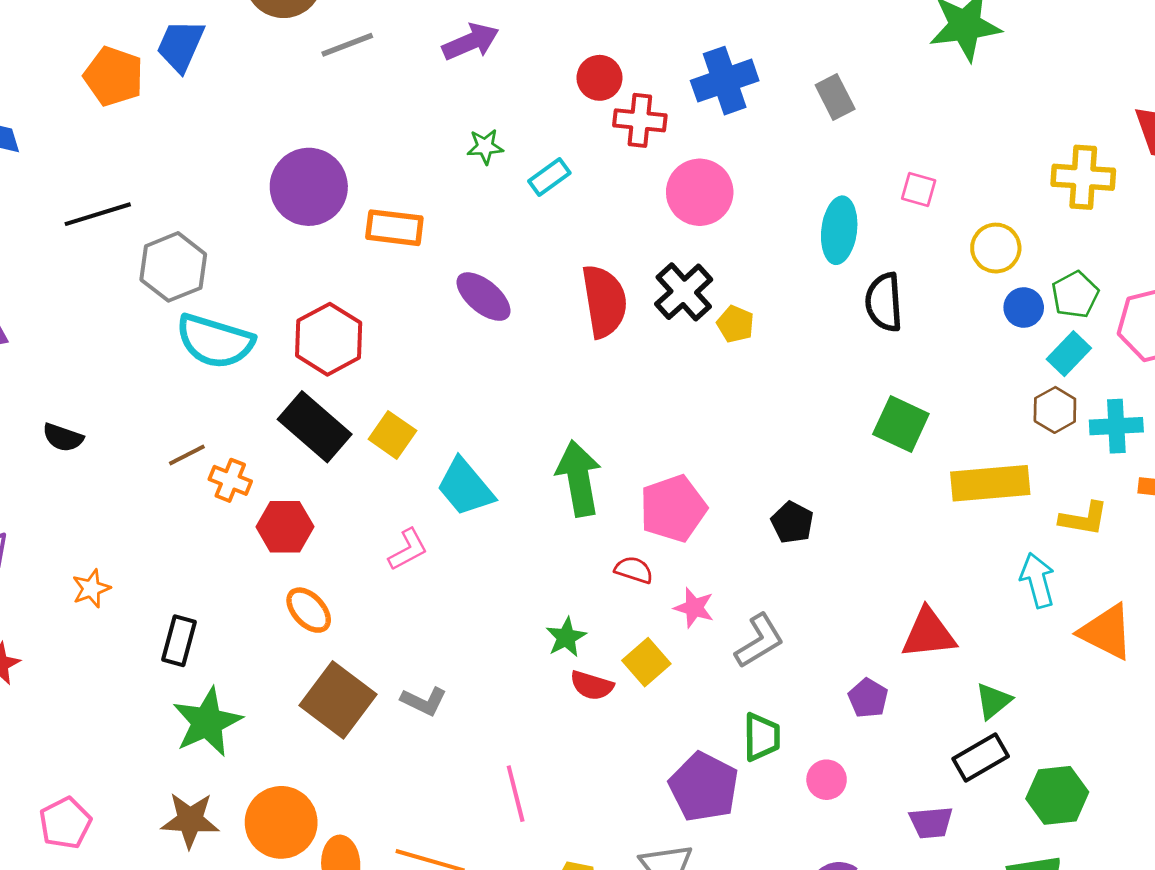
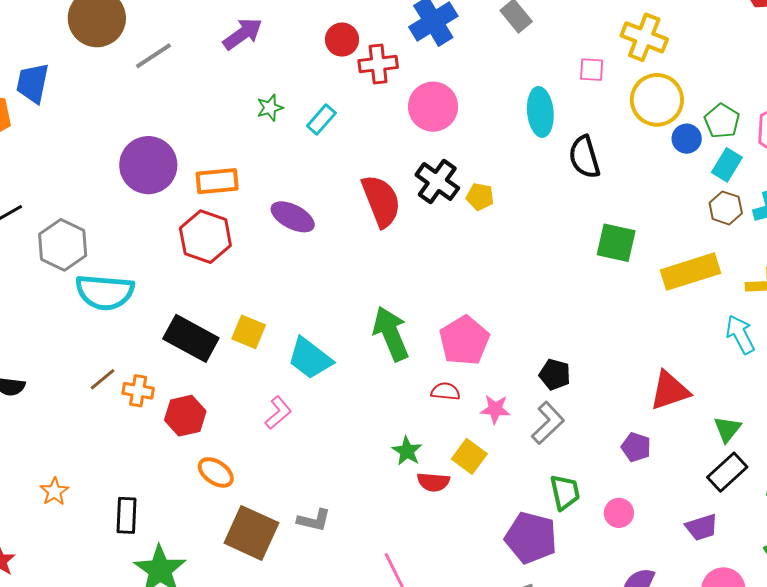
yellow cross: (1083, 177) -> (644, 37), moved, turned 30
yellow circle: (996, 248) -> (657, 100), size x1.4
red hexagon: (329, 339) -> (205, 237), moved
black pentagon: (792, 522) -> (555, 375), moved

